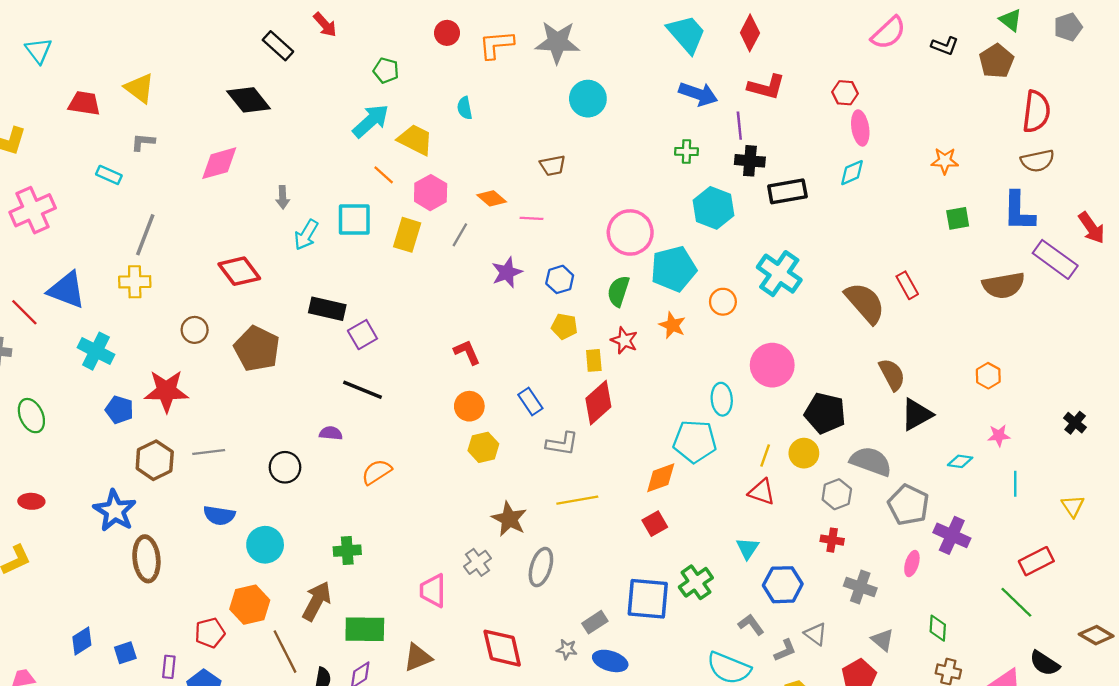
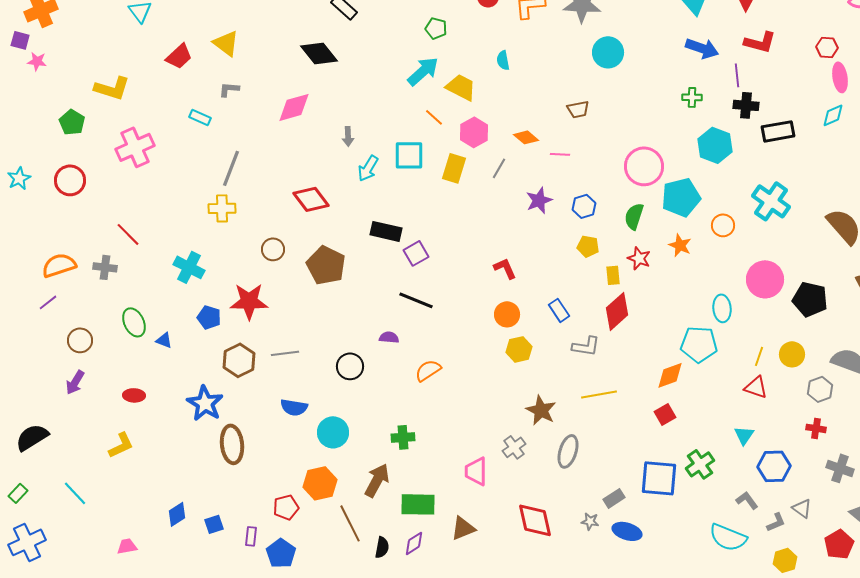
red trapezoid: (84, 103) -> (179, 56), turned 128
blue triangle: (67, 290) -> (164, 340), moved, size x0.5
black pentagon: (825, 413) -> (810, 299), moved

